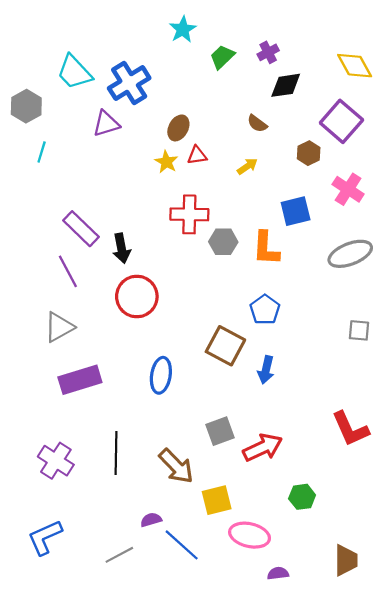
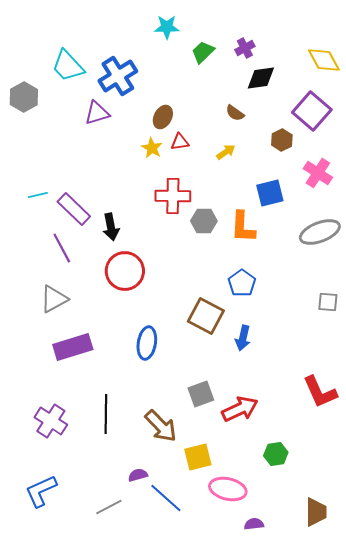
cyan star: (183, 29) -> (167, 27), turned 30
cyan line: (42, 152) -> (38, 195), moved, turned 60

